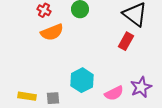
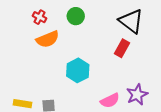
cyan hexagon: (82, 80) -> (78, 70), moved

